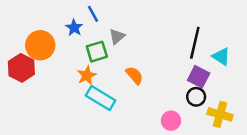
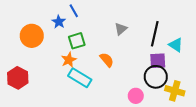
gray triangle: (117, 36) -> (121, 29), moved
red hexagon: (21, 68) -> (18, 78), moved
purple square: (199, 77) -> (158, 61), turned -30
black circle: (196, 97) -> (156, 77), size x1.5

